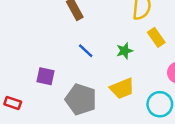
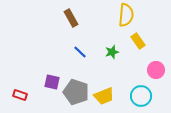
purple square: (46, 76) -> (52, 82), moved
yellow trapezoid: (122, 88) -> (104, 96), moved

